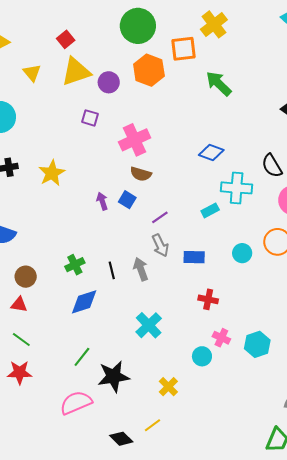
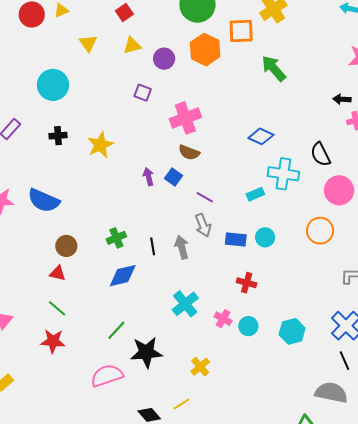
yellow triangle: (76, 72) -> (132, 45), size x0.6
purple line: (160, 217) -> (205, 197), turned 60
cyan circle: (242, 253) -> (265, 237), moved
pink cross: (221, 338) -> (223, 319), moved
cyan circle: (202, 356) -> (248, 326), moved

